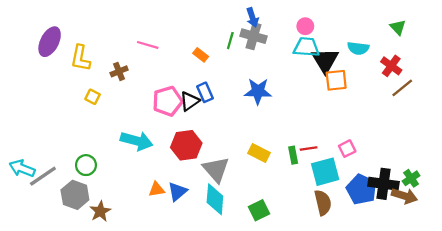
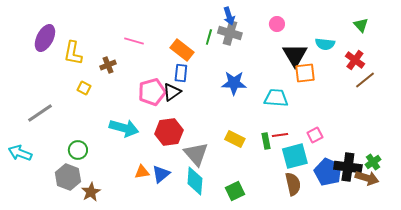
cyan trapezoid: (306, 47) -> (276, 98), moved
orange rectangle: (201, 55) -> (182, 50), size x1.6
blue rectangle: (205, 92) -> (181, 73), moved, turned 30
gray line: (43, 176) -> (40, 113), moved

